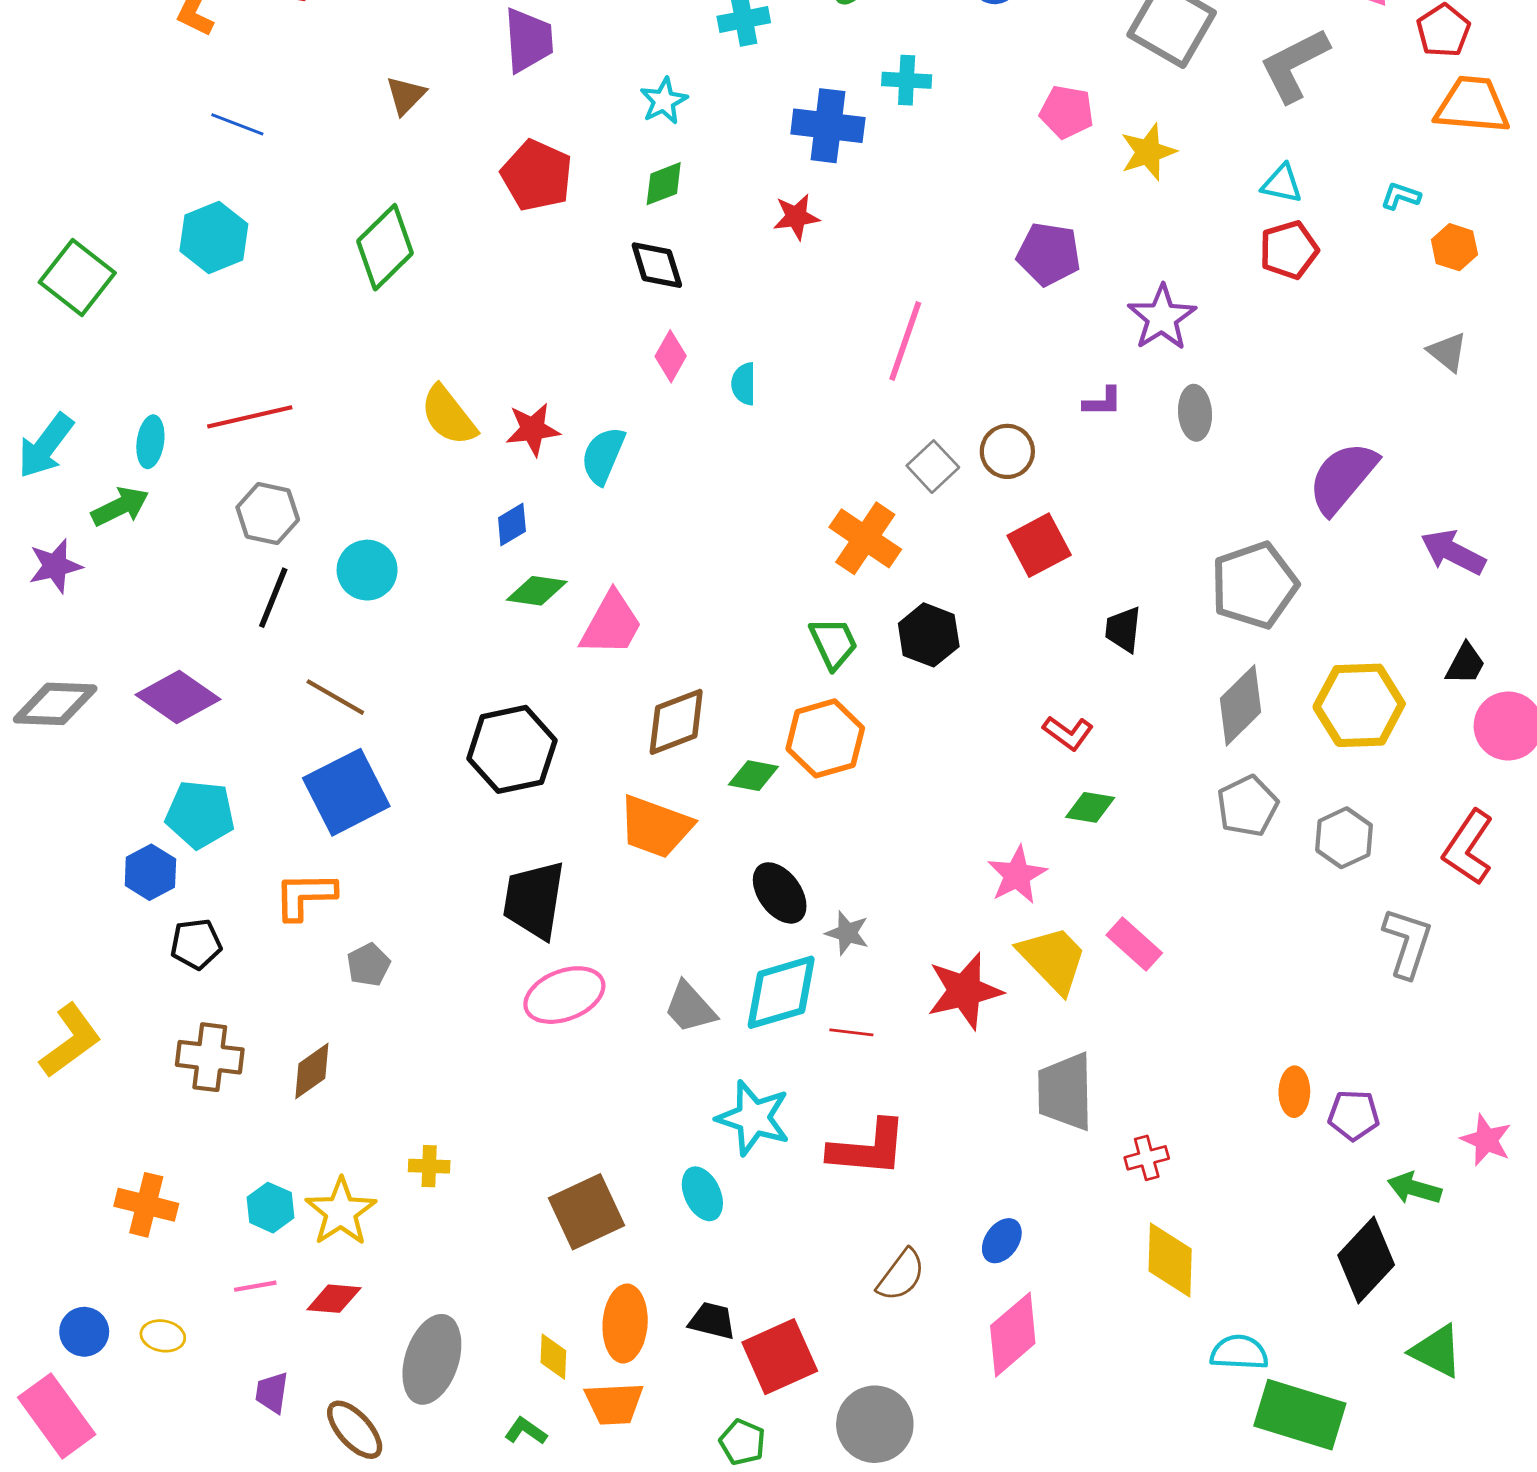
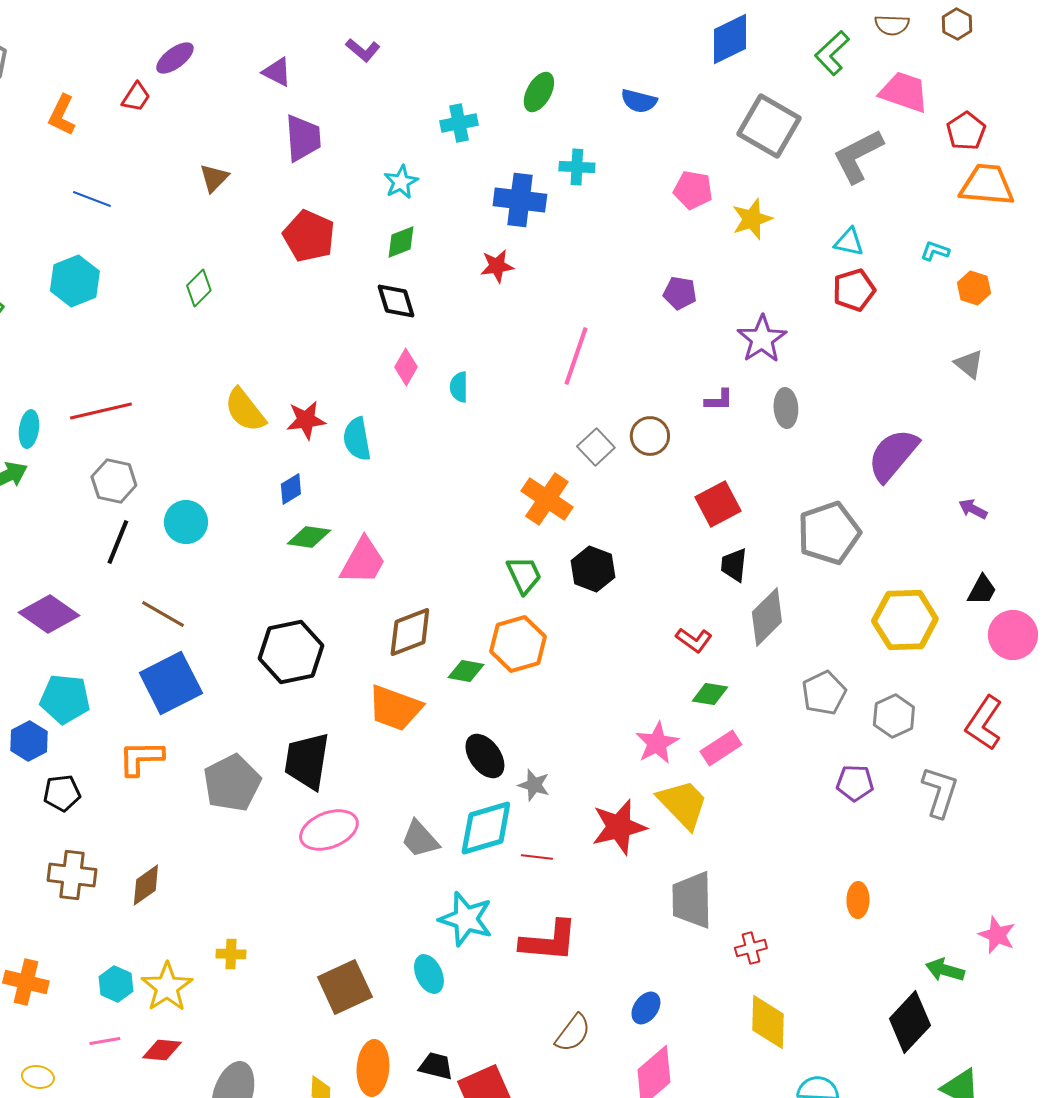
green diamond: (385, 247) -> (199, 288), size x0.6
purple pentagon: (1049, 254) -> (680, 293), size x0.7
cyan semicircle: (603, 456) -> (357, 439), turned -33
red square: (1039, 545) -> (718, 504), moved
purple arrow: (1453, 552) -> (973, 509), size x0.6
gray diamond: (1241, 705) -> (767, 617), moved
pink rectangle: (1134, 944) -> (721, 748), moved, turned -75
gray pentagon: (368, 965) -> (232, 783), moved, size x1.8
purple pentagon: (1354, 1115) -> (855, 783), moved

